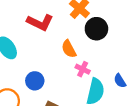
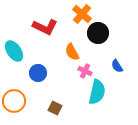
blue circle: (35, 81) -> (38, 73), moved
blue semicircle: (120, 81) -> (117, 66), moved

